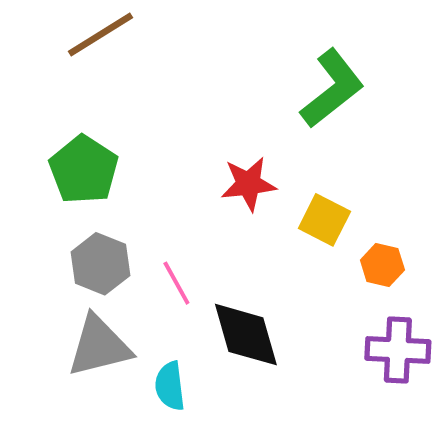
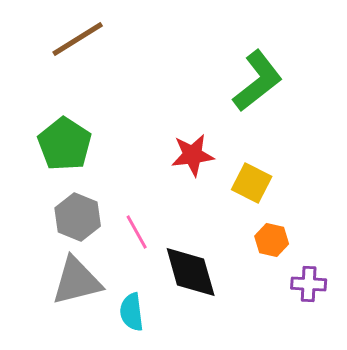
orange hexagon: (382, 265) -> (272, 240), moved
purple cross: (398, 350) -> (309, 284), size x0.7

